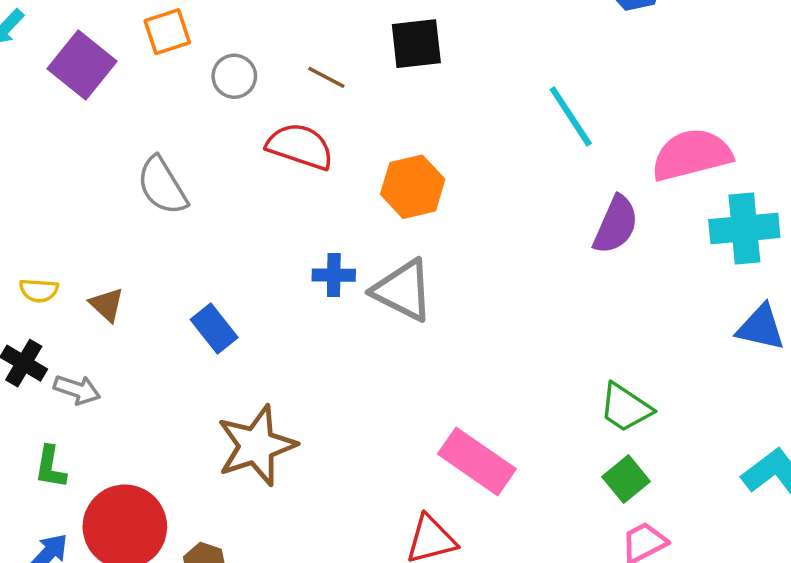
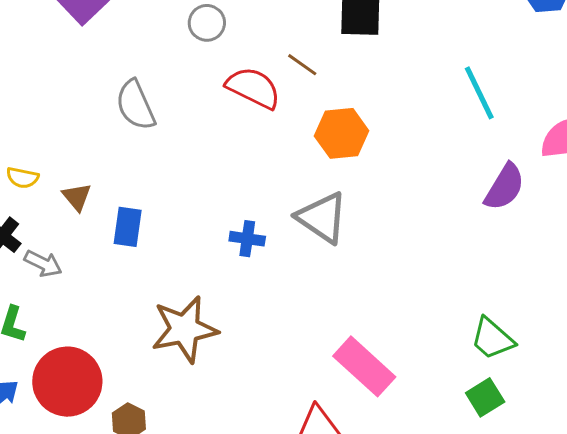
brown line: (326, 77) -> (302, 65), moved
blue cross: (334, 275) -> (247, 239), moved
blue rectangle: (214, 329) -> (128, 227), moved, turned 39

